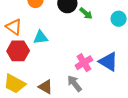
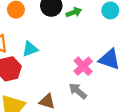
green arrow: (86, 13) -> (74, 12), turned -48

